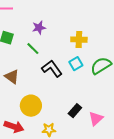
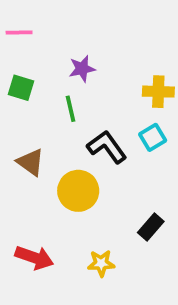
green line: (33, 49) -> (71, 109), turned 32
yellow circle: (31, 106) -> (78, 191), moved

